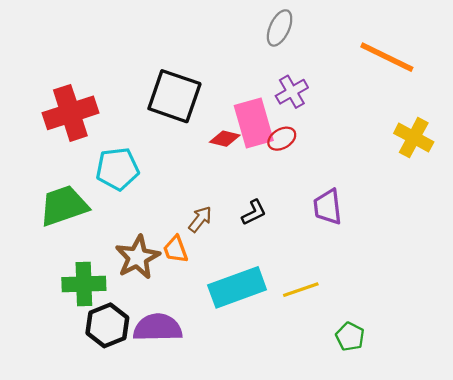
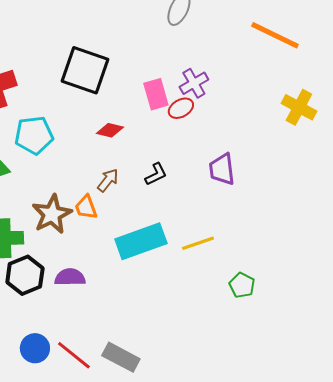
purple cross: (292, 92) -> (194, 83), moved
pink rectangle: (254, 123) -> (156, 94), size x0.7
red diamond: (225, 139) -> (110, 130), moved
purple semicircle: (158, 328) -> (70, 277), size x0.7

